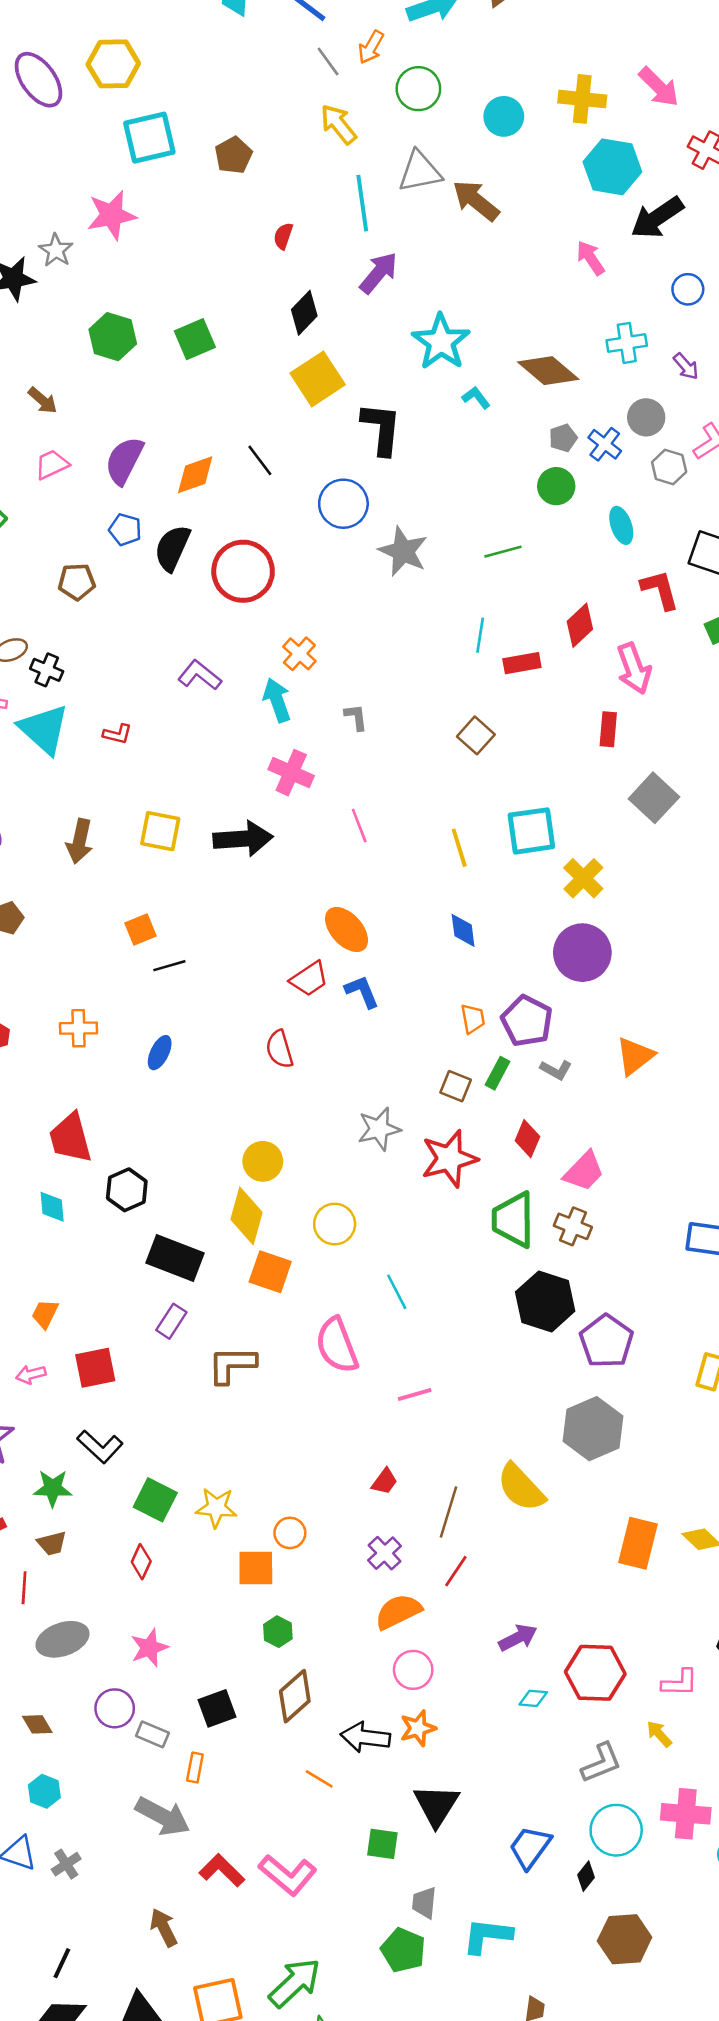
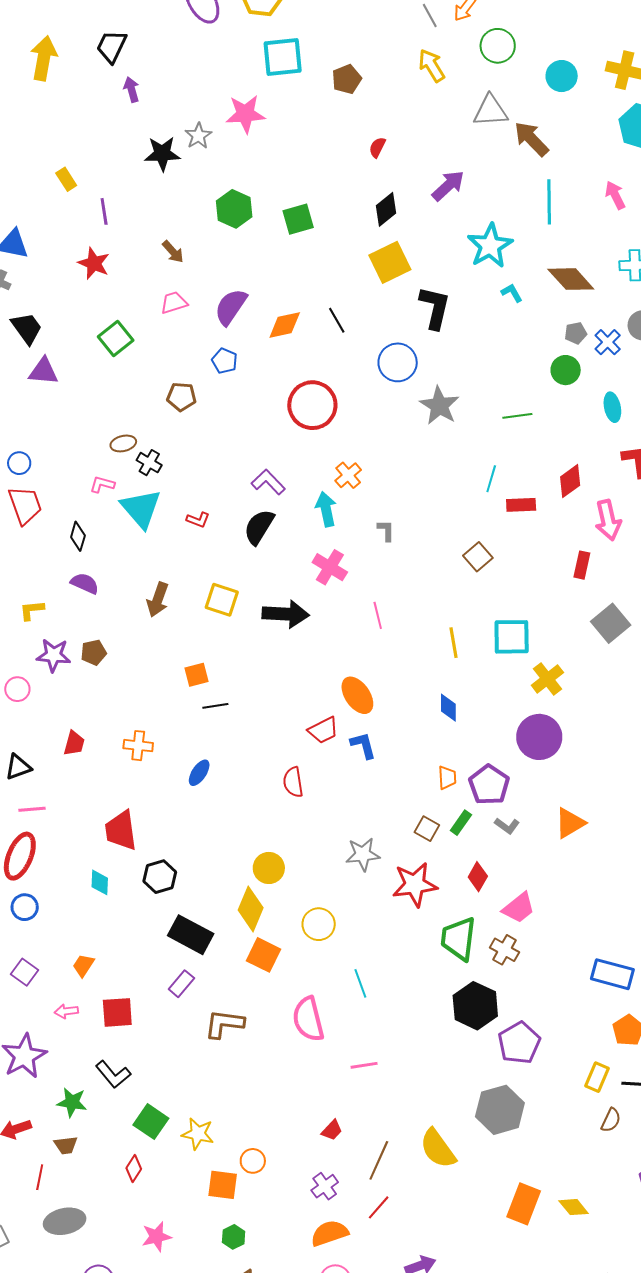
cyan line: (362, 203) -> (549, 202), moved
black semicircle: (172, 548) -> (259, 527), moved
pink star: (149, 1648) -> (157, 1237), moved

